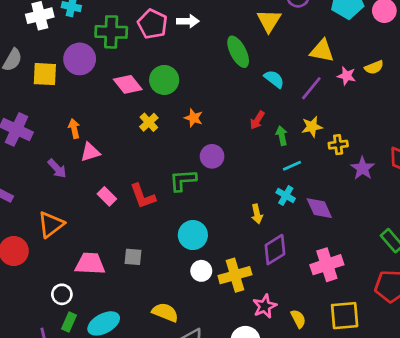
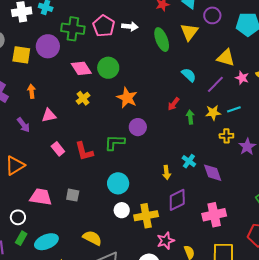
green ellipse: (238, 52) -> (162, 40), moved
orange star: (194, 118) -> (127, 98), size x1.5
yellow cross: (149, 122) -> (83, 98), moved
orange arrow: (74, 129) -> (31, 91), moved
yellow cross: (338, 145) -> (226, 136), moved
cyan line: (292, 166) -> (234, 109), moved

